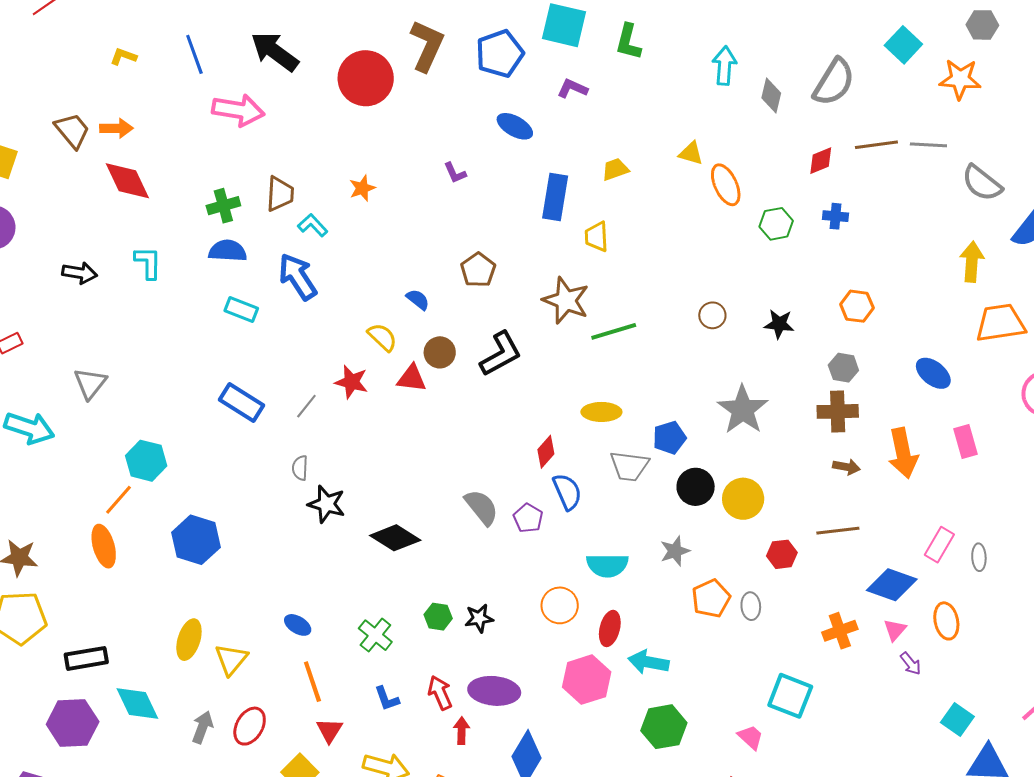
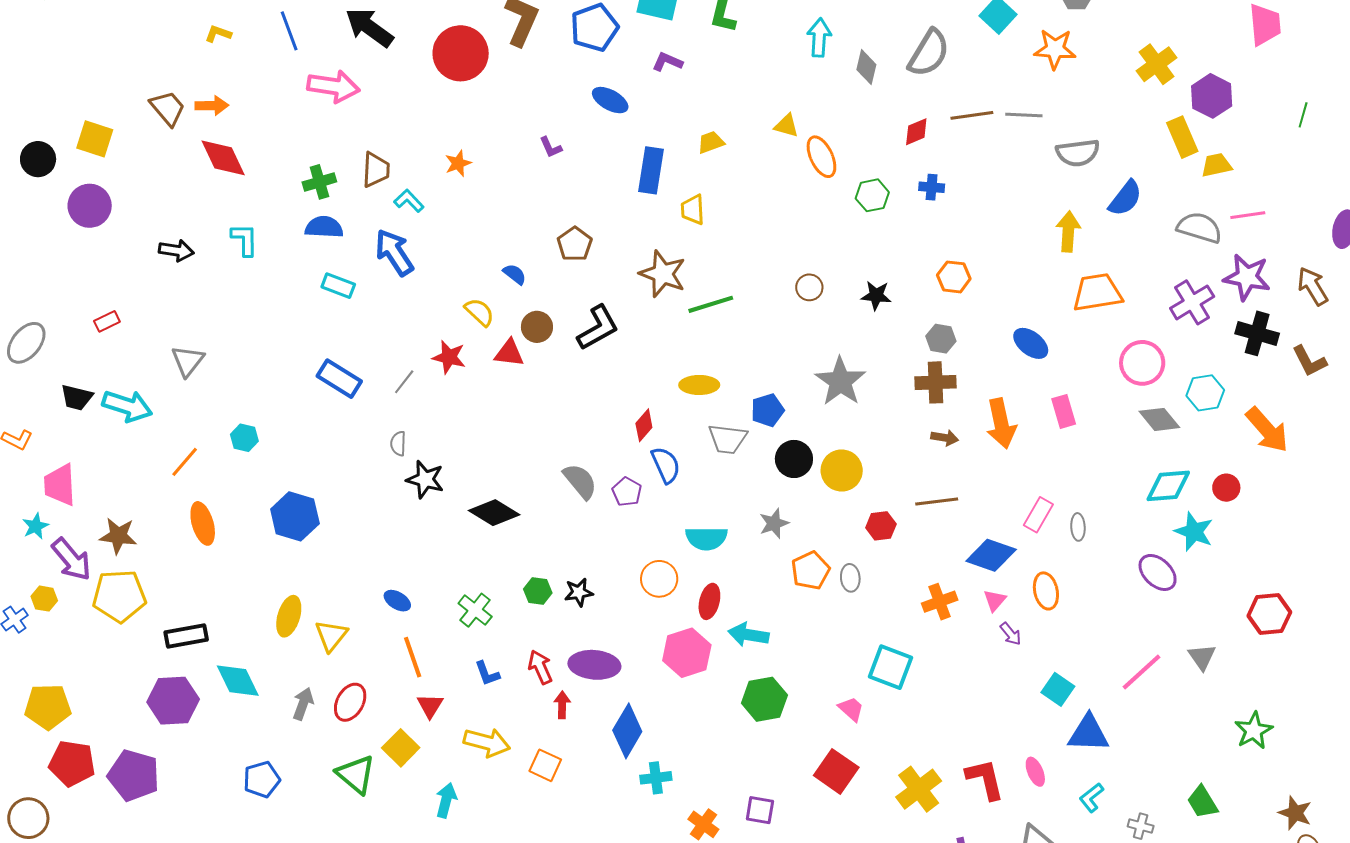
gray semicircle: (982, 183) -> (1078, 153), turned -45
cyan hexagon: (146, 461) -> (244, 438), size x0.7
orange line: (119, 500) -> (185, 462), moved

